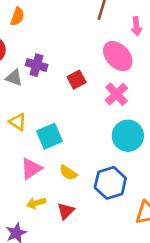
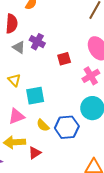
blue hexagon: (110, 183) -> (67, 127), moved
yellow arrow: (36, 203) -> (14, 142), size x1.5

